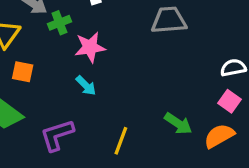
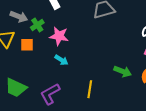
pink star: (90, 47) -> (59, 36), turned 30
orange square: (23, 72) -> (27, 45), moved

